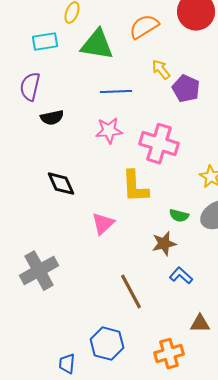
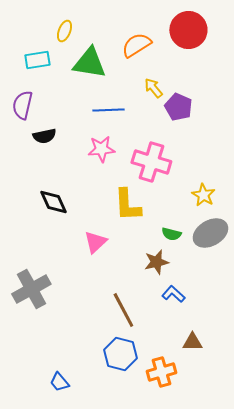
blue hexagon: (107, 344) -> (120, 354), moved
blue trapezoid: (67, 364) -> (59, 382), turned -45

